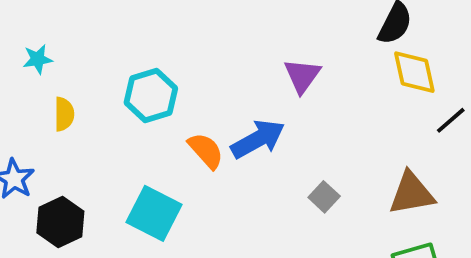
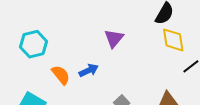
blue arrow: (258, 139) -> (89, 70), size x0.7

